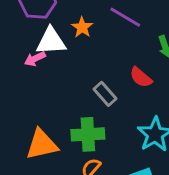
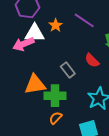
pink arrow: (35, 59) -> (23, 44), size x1.5
orange triangle: (42, 144) -> (35, 85), moved

